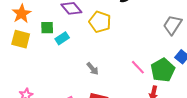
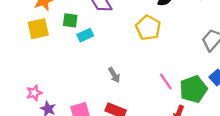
yellow pentagon: (100, 22) -> (148, 28), moved
yellow square: (21, 39) -> (38, 29), turned -36

